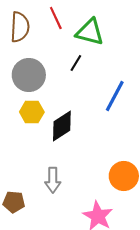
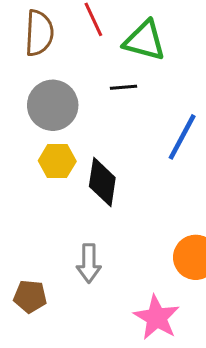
black line: (76, 63) -> (123, 87), turned 54
black diamond: (62, 126) -> (102, 182), turned -48

